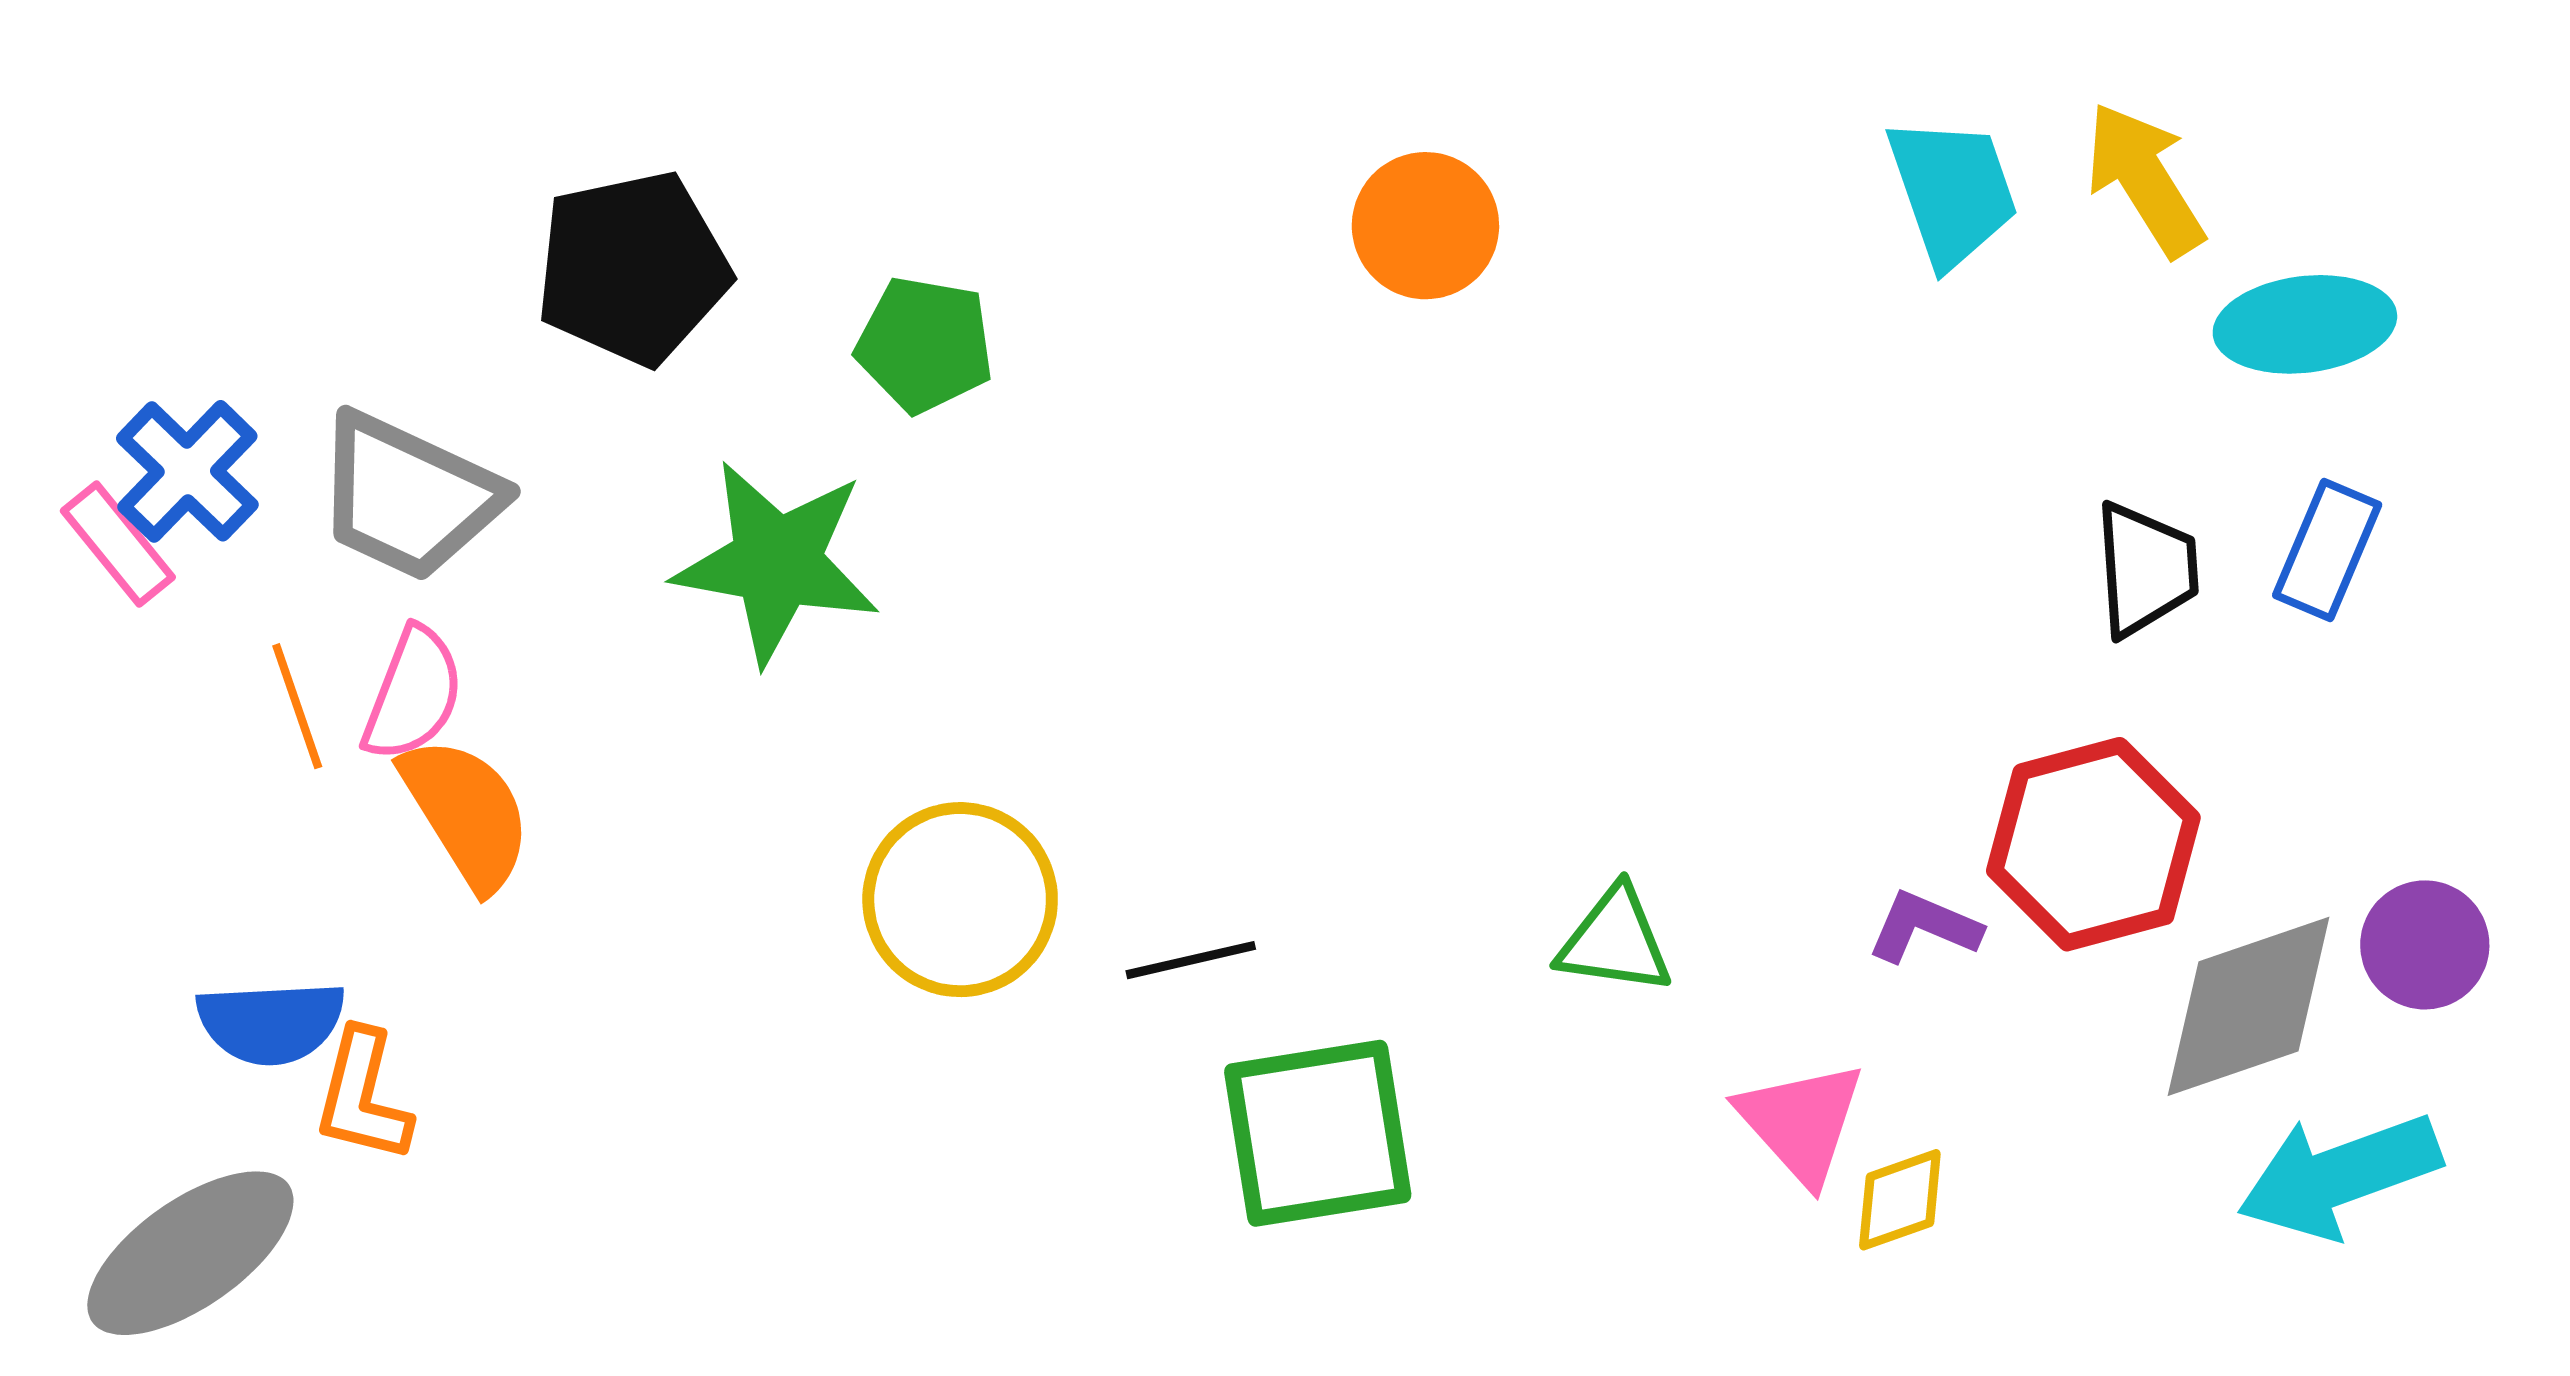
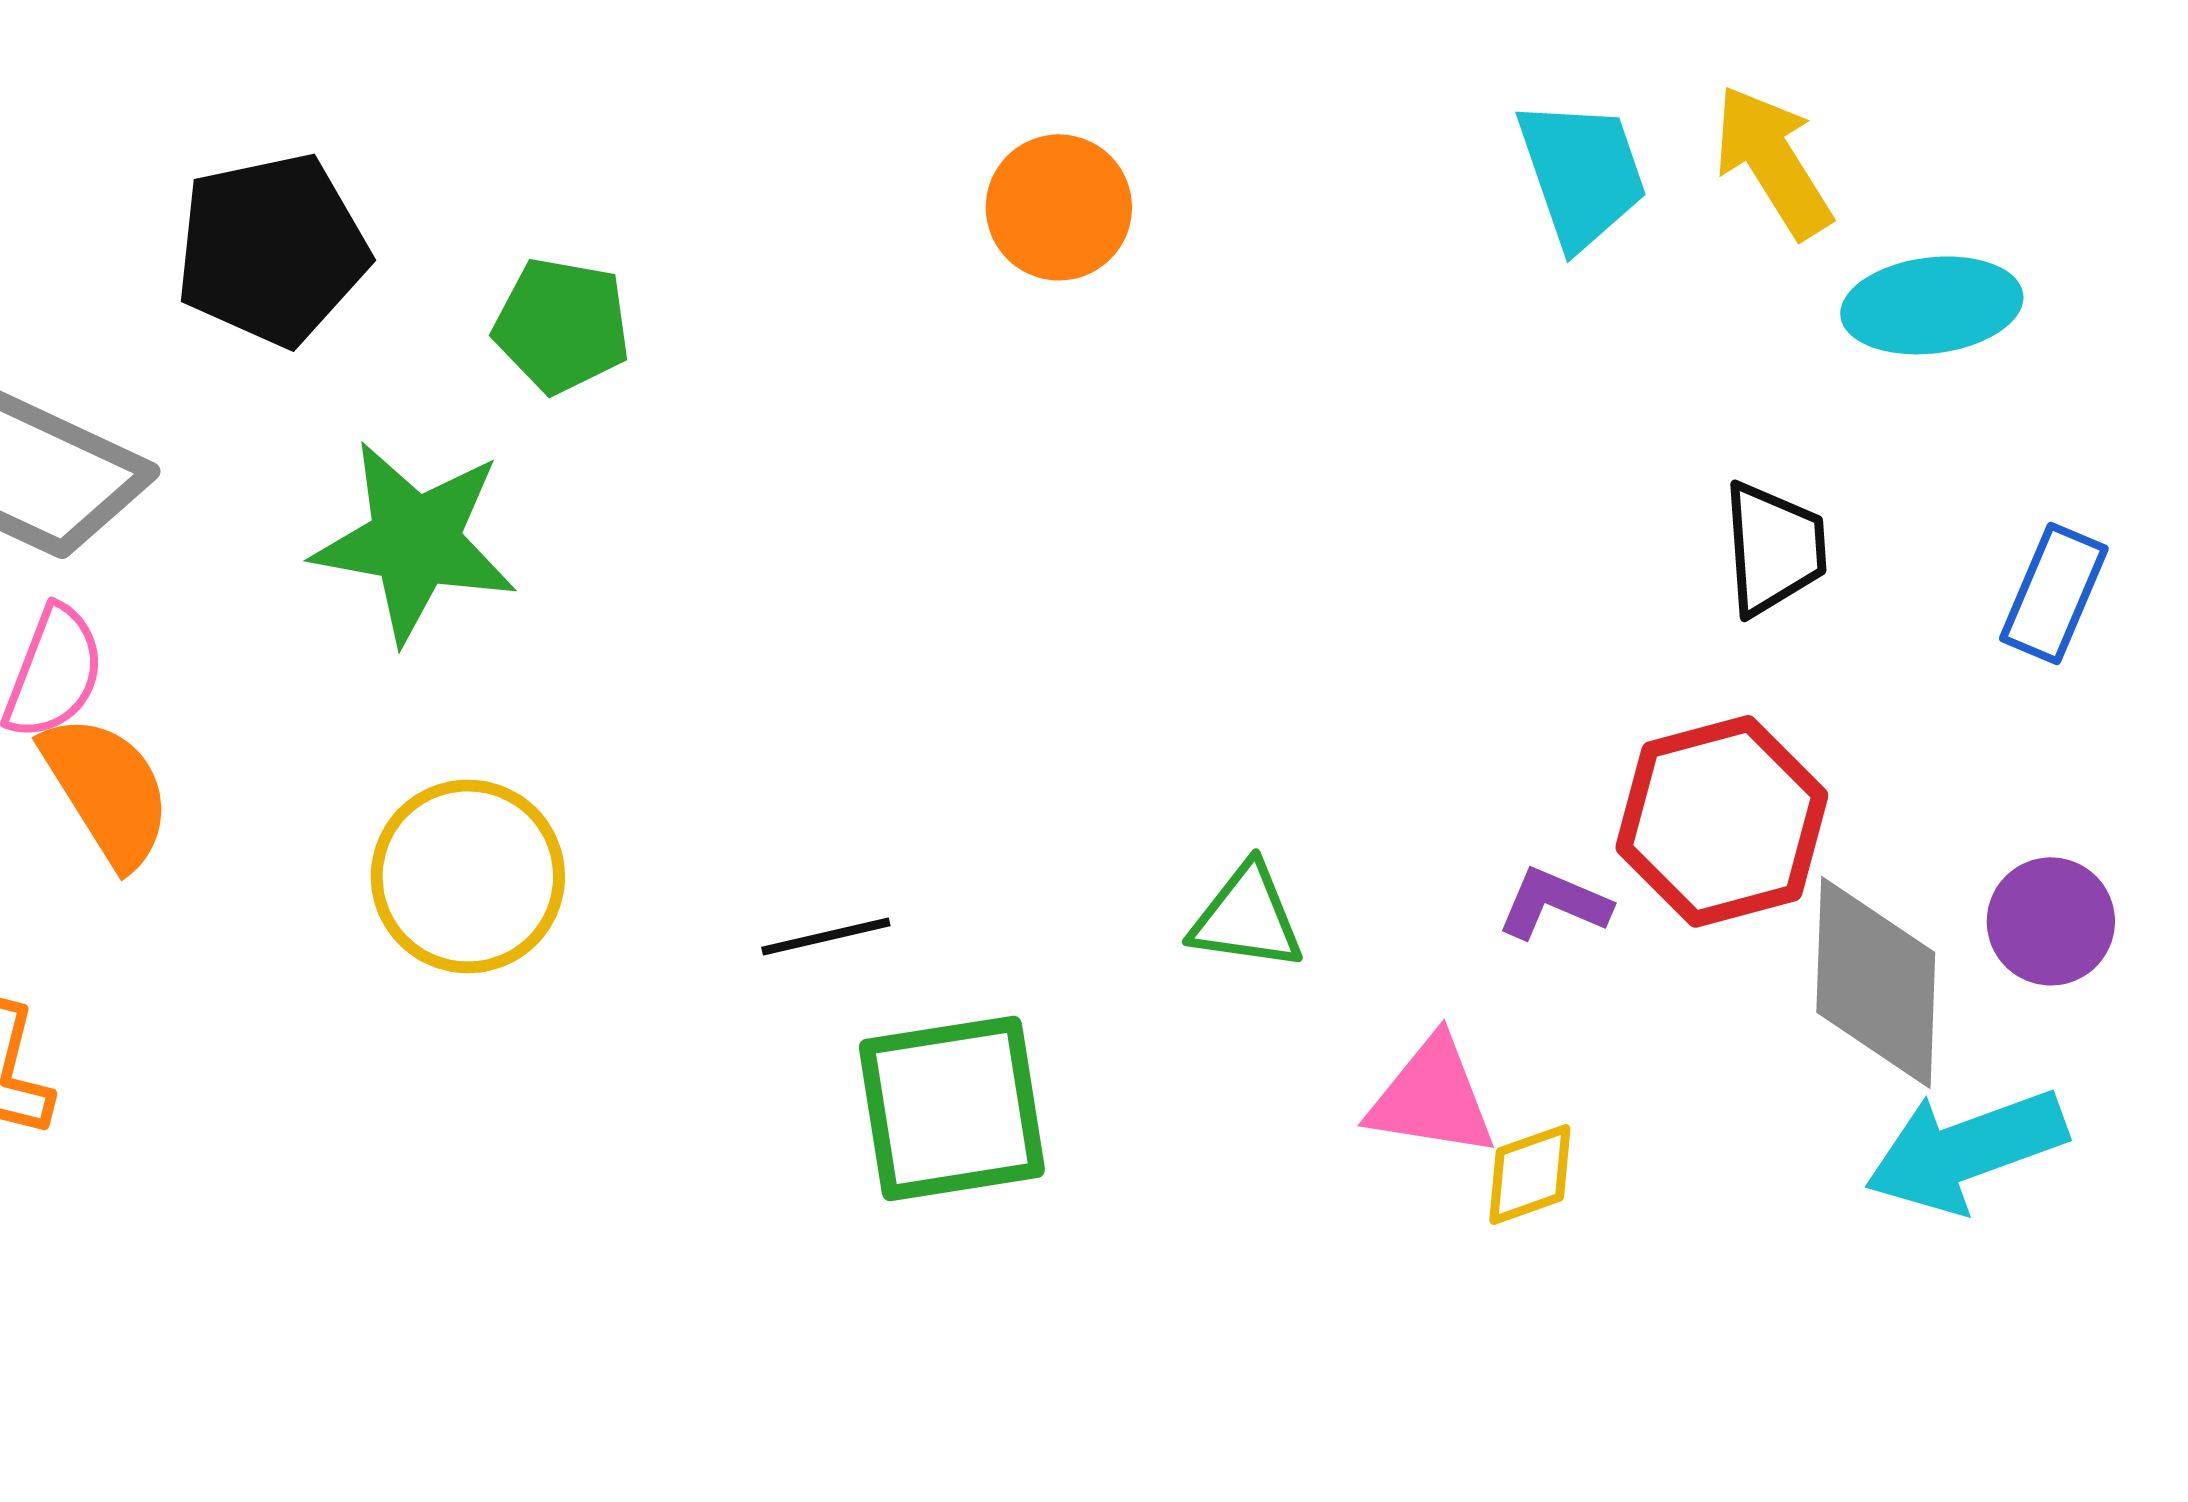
blue rectangle: (2327, 550) -> (2054, 593), moved
yellow circle: (960, 900) -> (468, 876), moved
gray diamond: (2249, 1006) -> (1876, 982), turned -69
pink triangle: (1801, 1122) -> (1432, 1097), turned -39

